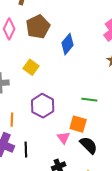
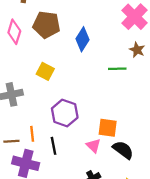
brown pentagon: (38, 27) -> (46, 25), turned -30
green line: (89, 100) -> (117, 69), moved
black line: (26, 150) -> (54, 146), moved

